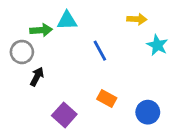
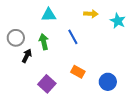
yellow arrow: (137, 19) -> (91, 14), moved
green arrow: (41, 30) -> (44, 42), moved, turned -98
cyan star: (157, 45) -> (118, 21), moved

